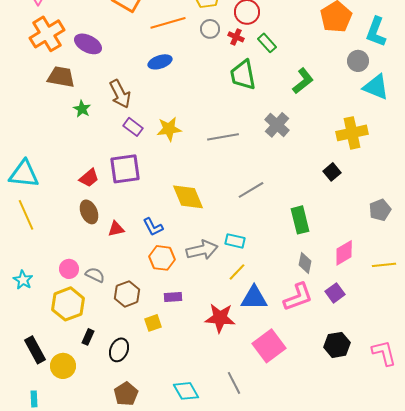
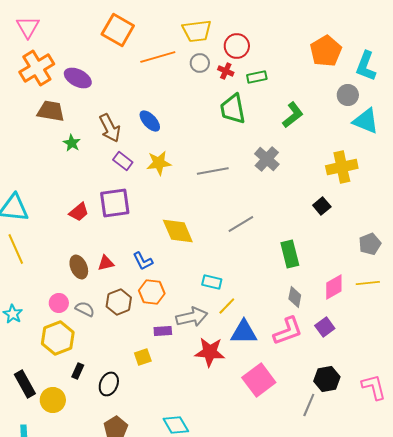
green rectangle: (267, 43) -> (257, 77), turned -60
blue ellipse: (160, 62) -> (150, 121), moved, turned 65
brown ellipse: (89, 212) -> (79, 267), moved
cyan rectangle: (235, 241) -> (212, 282), moved
gray arrow: (202, 250) -> (192, 317), moved
yellow line: (384, 265) -> (368, 283), moved
brown hexagon: (127, 294) -> (119, 302), moved
gray line: (234, 383) -> (309, 405), moved, turned 50

